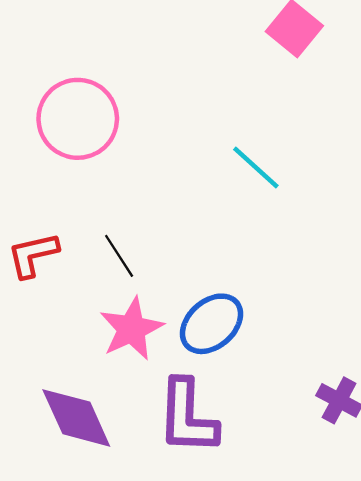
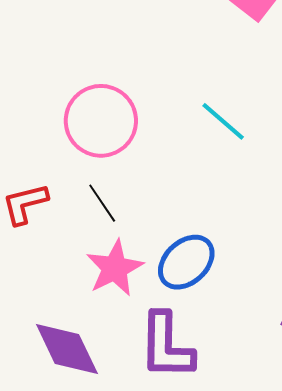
pink circle: (78, 119) -> (101, 121), moved

